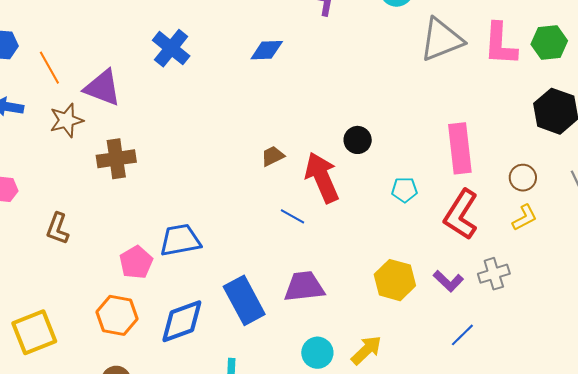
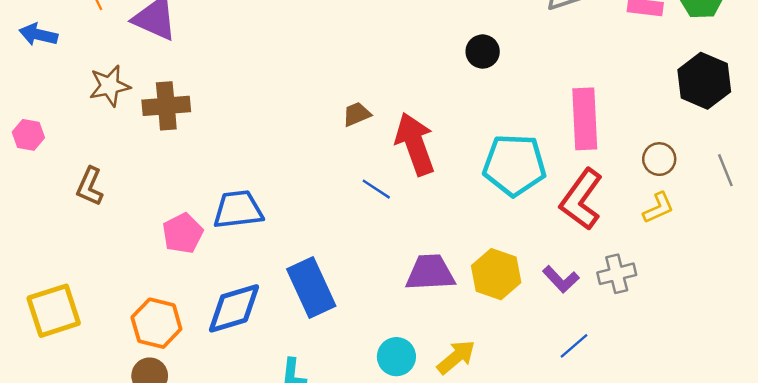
brown star: (66, 120) -> (110, 86), moved
black circle: (358, 140) -> (483, 52), moved
cyan pentagon: (404, 190) -> (514, 165), size x2.0
purple trapezoid: (304, 287) -> (430, 273), moved
orange hexagon: (117, 315) -> (156, 323), moved

